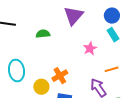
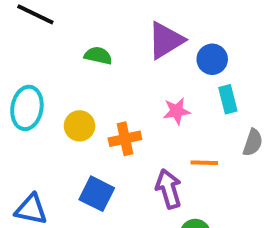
blue circle: (112, 16) -> (212, 59), moved
orange cross: (60, 76) -> (125, 139), moved
yellow circle: (41, 87) -> (80, 126), moved

